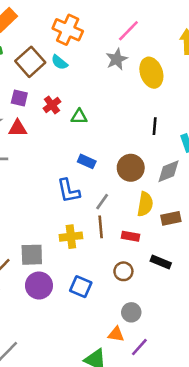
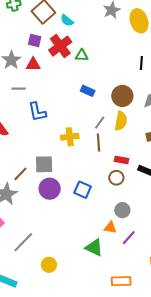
cyan semicircle: (59, 62) -> (67, 20), moved
red cross: (52, 105) -> (60, 46), size x1.6
blue L-shape: (69, 191) -> (37, 112), moved
yellow semicircle: (145, 204) -> (121, 121), moved
red rectangle: (131, 236) -> (121, 160), moved
yellow cross: (71, 237) -> (70, 137), moved

